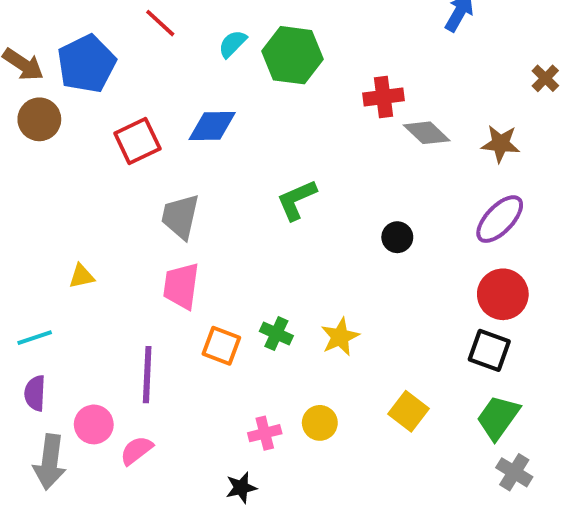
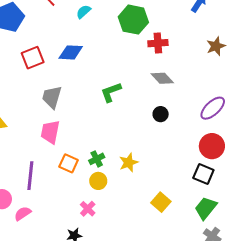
green hexagon: (292, 55) -> (133, 20), moved
gray diamond: (427, 133) -> (162, 78), moved
brown star: (500, 144) -> (216, 46), moved, turned -30
green cross: (276, 334) -> (97, 159), turned 35
yellow circle: (320, 423) -> (98, 181), moved
pink cross: (265, 433) -> (88, 209), turned -35

